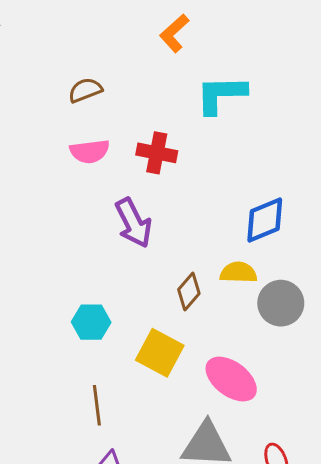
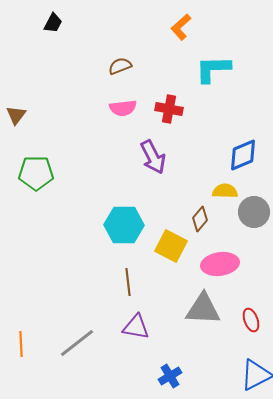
brown diamond: (189, 291) -> (200, 219), moved
cyan hexagon: (91, 322) -> (124, 225), size x1.5
pink ellipse: (231, 379) -> (220, 264), turned -45

